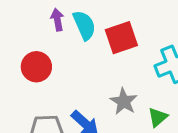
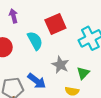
cyan semicircle: (84, 25) -> (35, 41), moved

